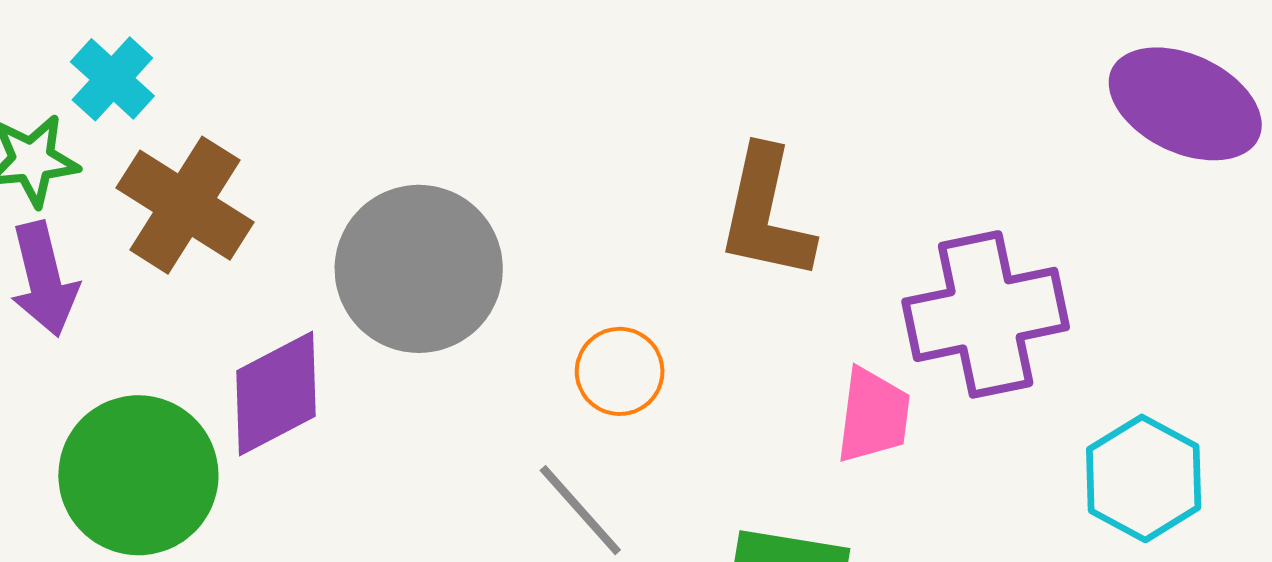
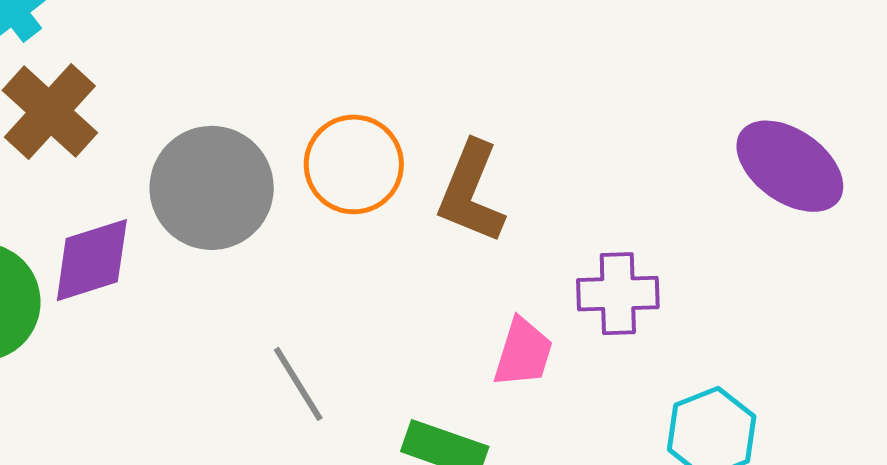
purple cross: (986, 314) -> (618, 294), size x0.7
orange circle: (620, 371) -> (354, 164), moved, size x1.5

